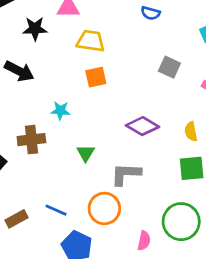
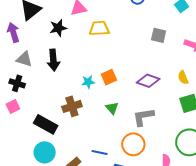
black arrow: (19, 71) -> (53, 60), turned 70
orange square: (96, 77) -> (109, 77), moved

